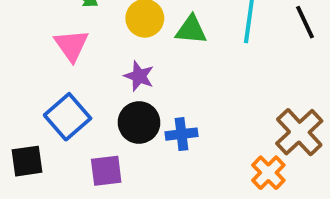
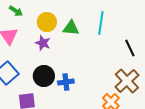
black line: (305, 22) -> (130, 48), moved
purple star: (139, 76) -> (43, 43), moved

